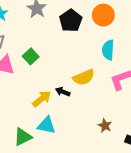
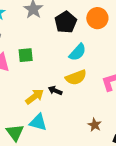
cyan semicircle: (108, 50) -> (78, 52), moved, turned -144
green square: (31, 56) -> (26, 55), turned 35
green triangle: (23, 137) -> (15, 133), turned -42

